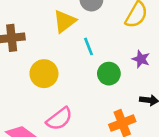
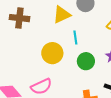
yellow circle: (44, 74) -> (52, 53), moved

